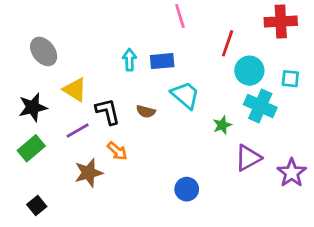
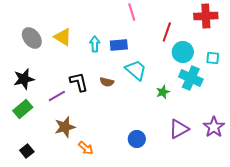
yellow triangle: (75, 90) -> (63, 37), moved
orange arrow: (117, 151) -> (86, 148), moved
purple triangle: (248, 158) -> (179, 129), moved

